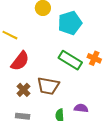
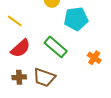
green rectangle: (70, 60) -> (56, 47), moved
brown cross: (23, 90) -> (19, 77), turned 32

